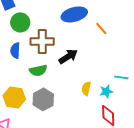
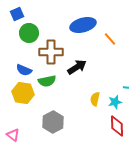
blue semicircle: (15, 50) -> (24, 70), moved, turned -70
yellow hexagon: (14, 97) -> (23, 93), moved
gray hexagon: (43, 99) -> (53, 122), moved

